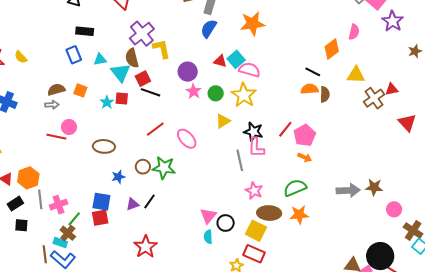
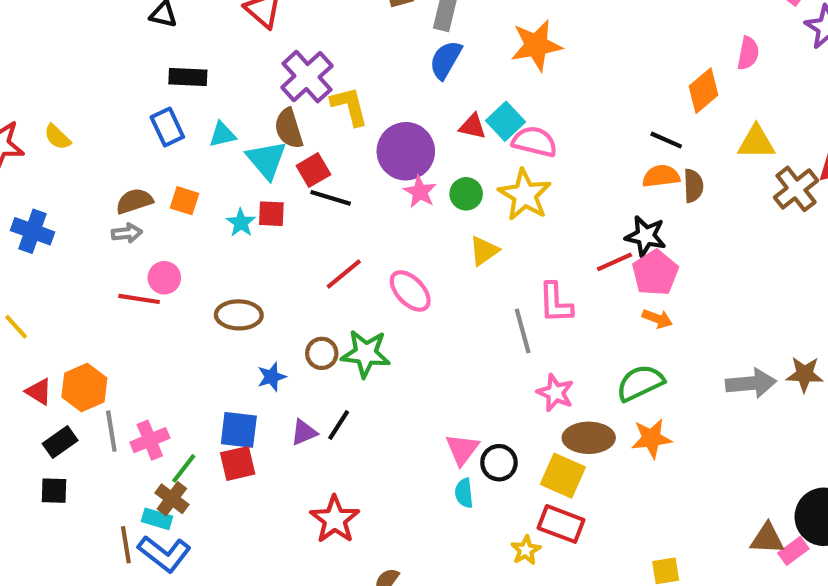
purple circle: (188, 72) -> (406, 151), size x1.4
red line: (285, 129) -> (615, 262), turned 30
black star: (253, 132) -> (646, 236), moved
black square: (21, 225) -> (54, 491), moved

